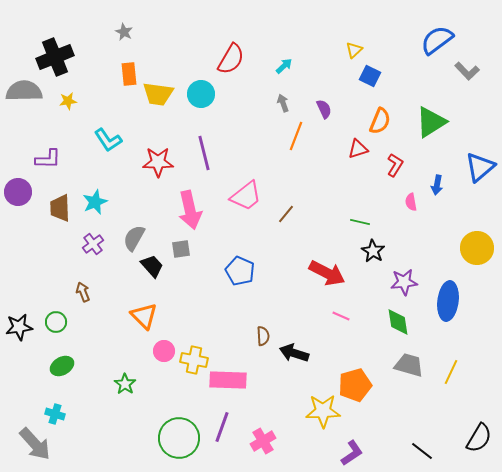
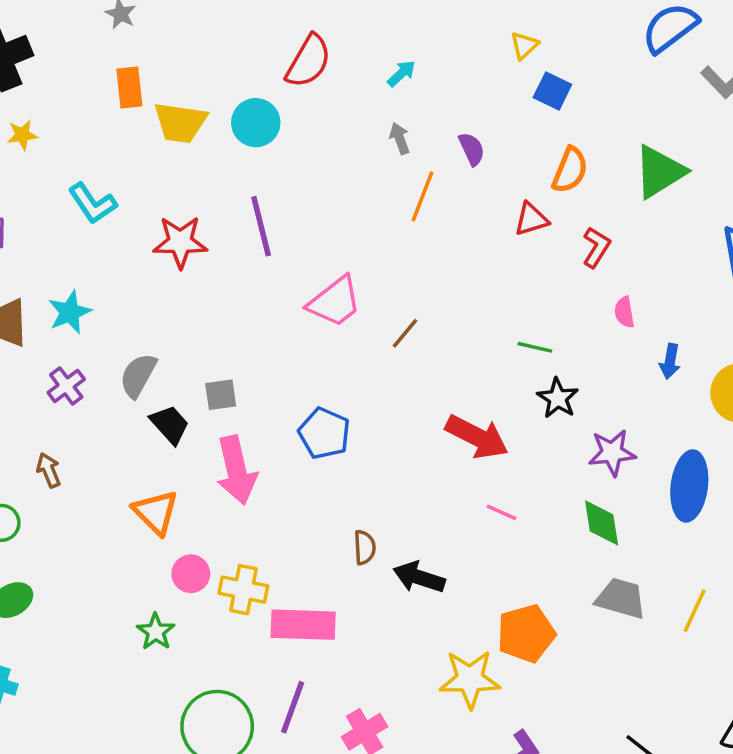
blue arrow: (437, 185) -> (670, 361), moved
pink arrow: (190, 210) -> (236, 470), moved
green star: (125, 384) -> (156, 632), moved

